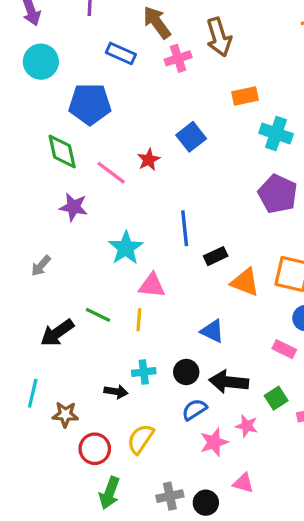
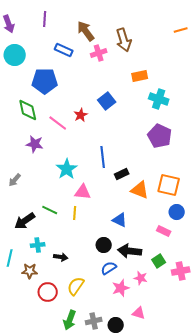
cyan cross: (144, 372) -> (38, 245), moved
green arrow: (109, 493) -> (70, 320), moved

